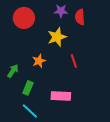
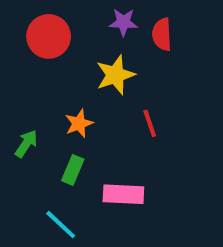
green rectangle: (28, 88) -> (73, 170), moved

